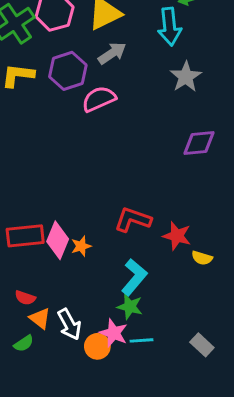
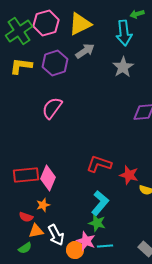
gray star: (186, 77) -> (123, 67), moved
pink semicircle: (99, 99) -> (52, 108), moved, turned -30
orange star: (81, 246) -> (43, 205), moved
orange triangle: (40, 318) -> (36, 231), turned -49

